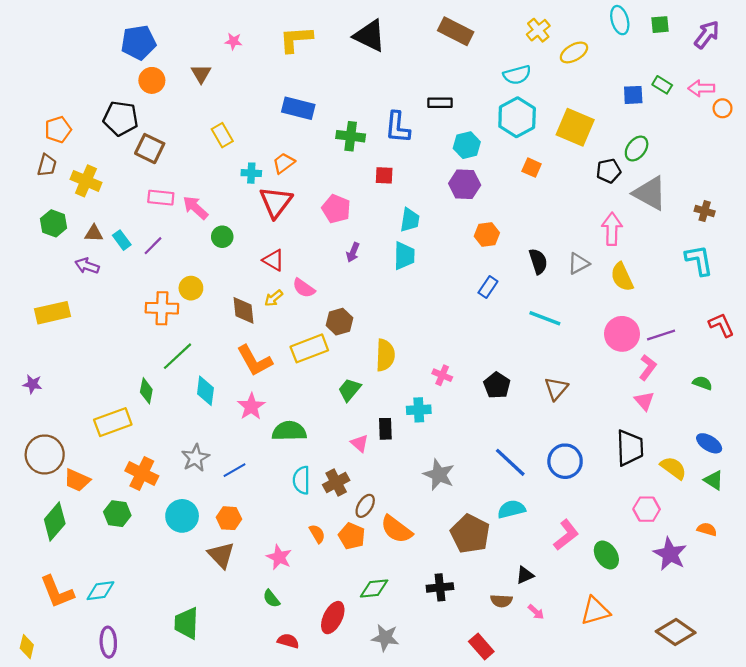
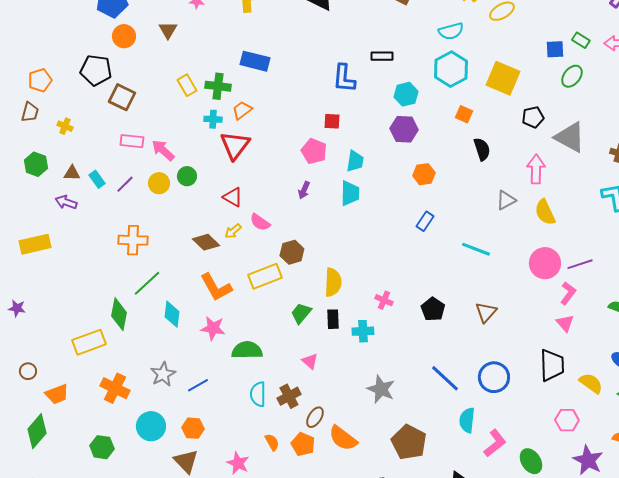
green cross: (351, 136) -> (218, 86), moved
green ellipse: (637, 149) -> (572, 76), moved
yellow cross: (86, 181) -> (65, 126), size x0.6
pink pentagon: (336, 209) -> (314, 151), moved
black semicircle: (538, 261) -> (482, 149), moved
yellow circle: (191, 288) -> (159, 183), moved
brown diamond: (243, 310) -> (206, 242), turned -40
green diamond: (146, 391) -> (119, 314), size x1.4
pink star: (251, 406) -> (213, 328), turned -30
black rectangle: (385, 429) -> (333, 319), moved
brown circle: (45, 454) -> (28, 371), size x0.5
orange trapezoid: (77, 480) -> (57, 394), turned -45
cyan semicircle: (511, 509) -> (467, 420), moved, turned -70
green hexagon: (117, 514) -> (102, 447), moved

